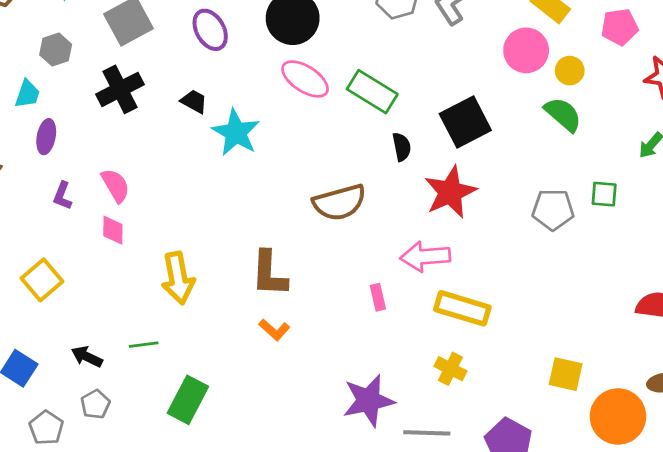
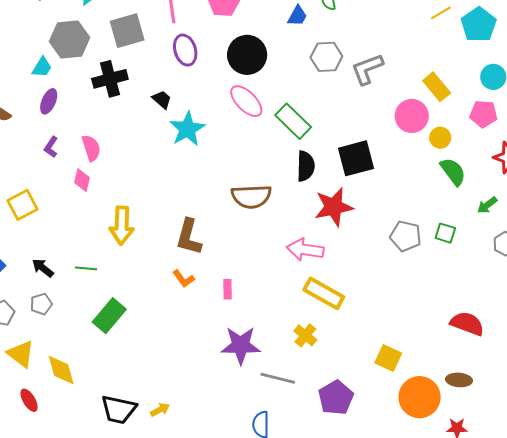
gray hexagon: (56, 50) -> (70, 39), size x1.6
green semicircle: (563, 114) -> (453, 172), moved
black semicircle: (402, 147) -> (306, 166), size x1.4
pink rectangle: (378, 297) -> (228, 289), moved

